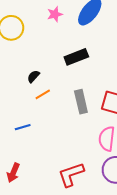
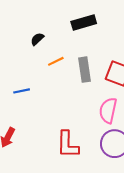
orange line: (43, 94) -> (56, 61), moved
red L-shape: (71, 174) -> (68, 144), turned -76

